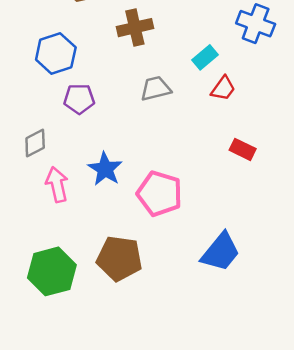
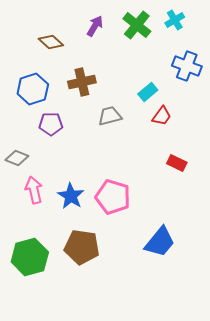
brown cross: (135, 28) -> (82, 82), moved
gray diamond: (35, 143) -> (17, 158), turned 50
blue star: (105, 169) -> (71, 196), moved

